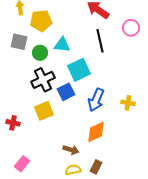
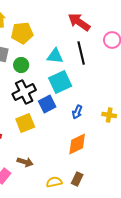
cyan triangle: (62, 45) -> (55, 56), moved
blue arrow: (96, 100) -> (77, 112), size x0.6
brown arrow: (71, 150) -> (25, 162), moved

